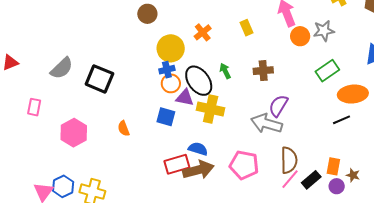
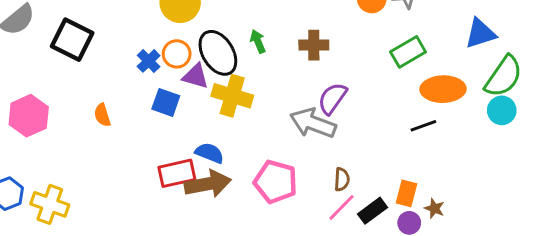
blue cross: (167, 70) -> (149, 61), moved, turned -35
brown semicircle: (289, 160) -> (342, 179), size x0.6

